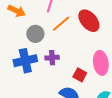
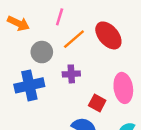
purple cross: (52, 58) -> (71, 74), moved

